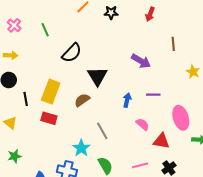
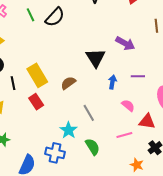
black semicircle: (72, 53) -> (55, 17), moved
black triangle: (97, 76) -> (96, 58), moved
yellow rectangle: (51, 92) -> (37, 75), turned -50
red rectangle: (49, 118) -> (36, 102), turned 42
pink line: (140, 165) -> (124, 135), moved

